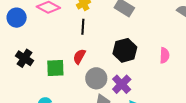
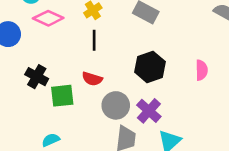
red semicircle: (79, 57) -> (92, 79), turned -98
black cross: (24, 58) -> (37, 77), moved

